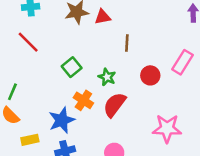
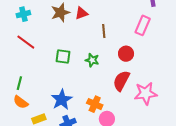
pink rectangle: (183, 62) -> (143, 25), moved
green square: (72, 67) -> (63, 57), turned -35
orange cross: (83, 100) -> (95, 104), moved
red semicircle: (115, 105) -> (121, 81), moved

